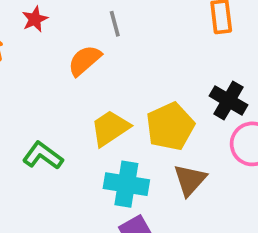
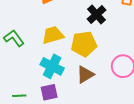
black cross: (228, 100) -> (97, 15), moved

